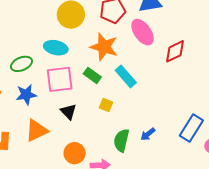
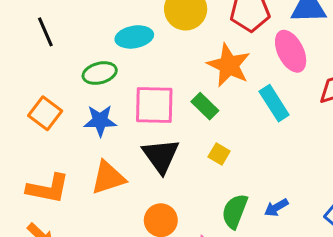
cyan ellipse: (56, 48) -> (134, 37), moved, turned -30
cyan rectangle: (126, 76) -> (274, 103), moved
black triangle: (69, 112) -> (161, 156), size x1.5

